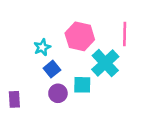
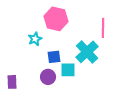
pink hexagon: (80, 36) -> (56, 19), moved
blue square: (52, 69) -> (54, 57), moved, turned 32

